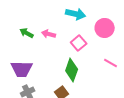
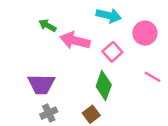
green arrow: (27, 33) -> (47, 26), moved
pink arrow: (49, 34) -> (75, 41), size x1.6

